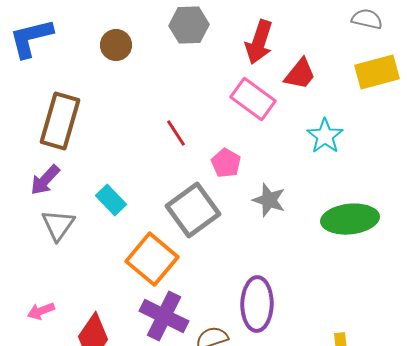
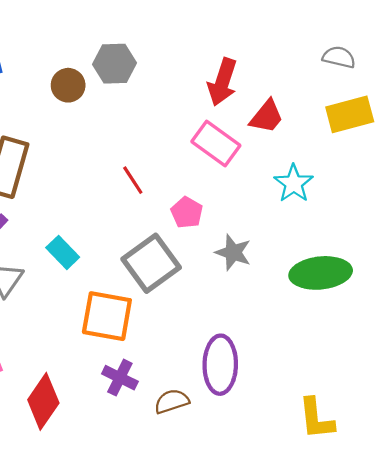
gray hexagon: (189, 25) -> (115, 64), moved
orange square: (152, 259) -> (107, 316), turned -30
purple cross: (164, 316) -> (120, 378), size x0.7

